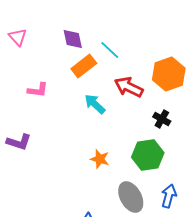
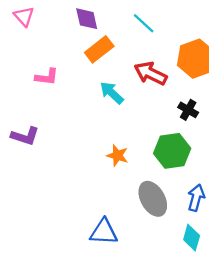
cyan line: (110, 50) -> (144, 23), moved

